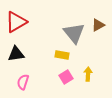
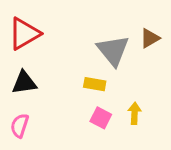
pink square: (66, 77) -> (101, 118), turned -32
pink semicircle: (23, 82) -> (20, 126), moved

